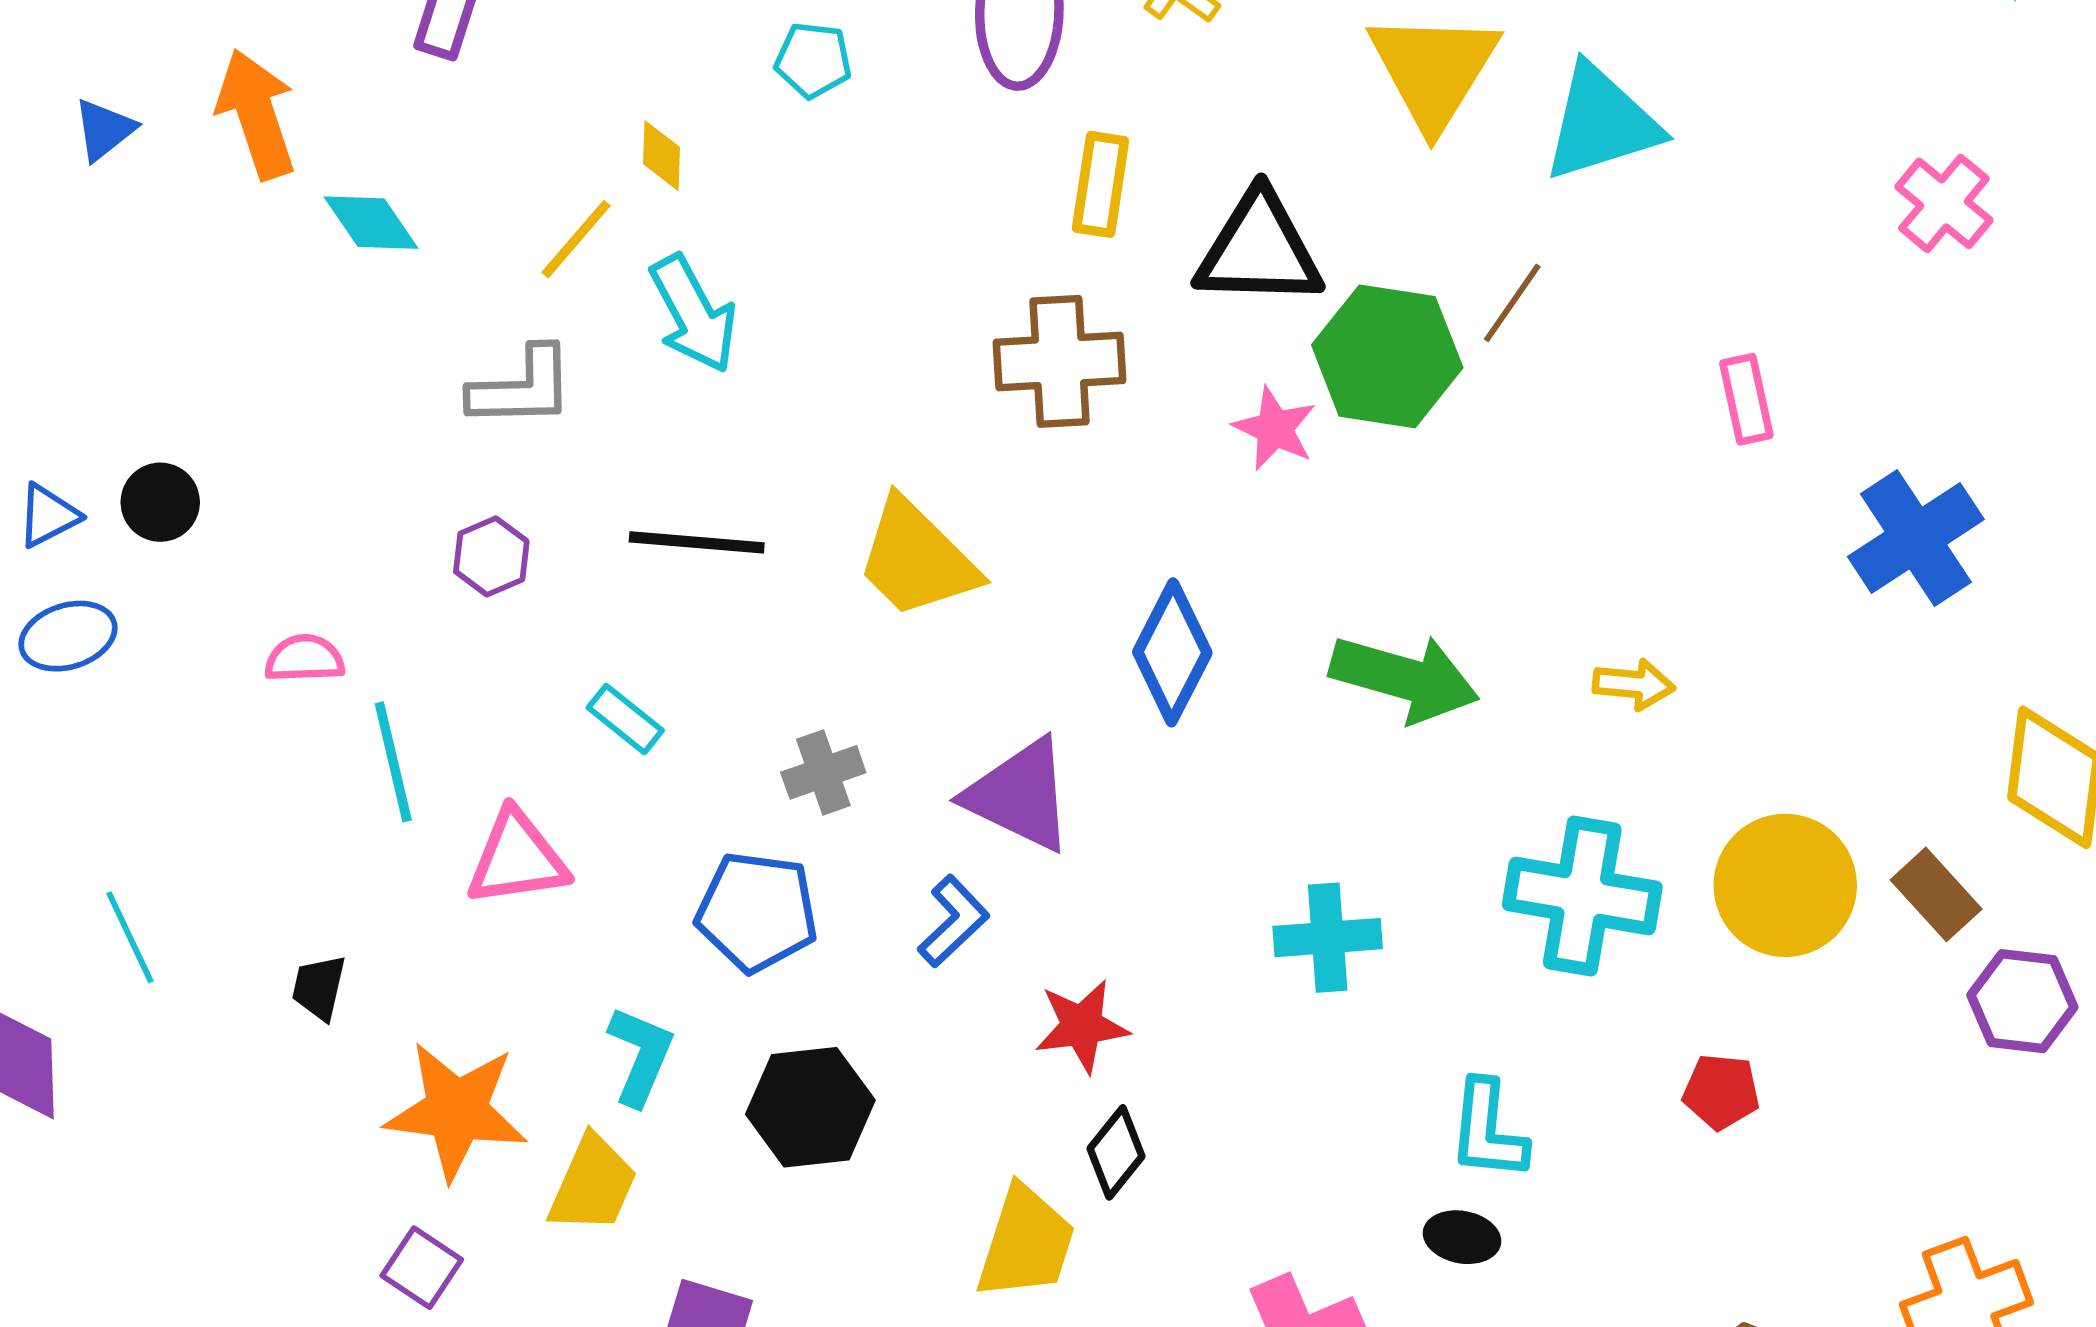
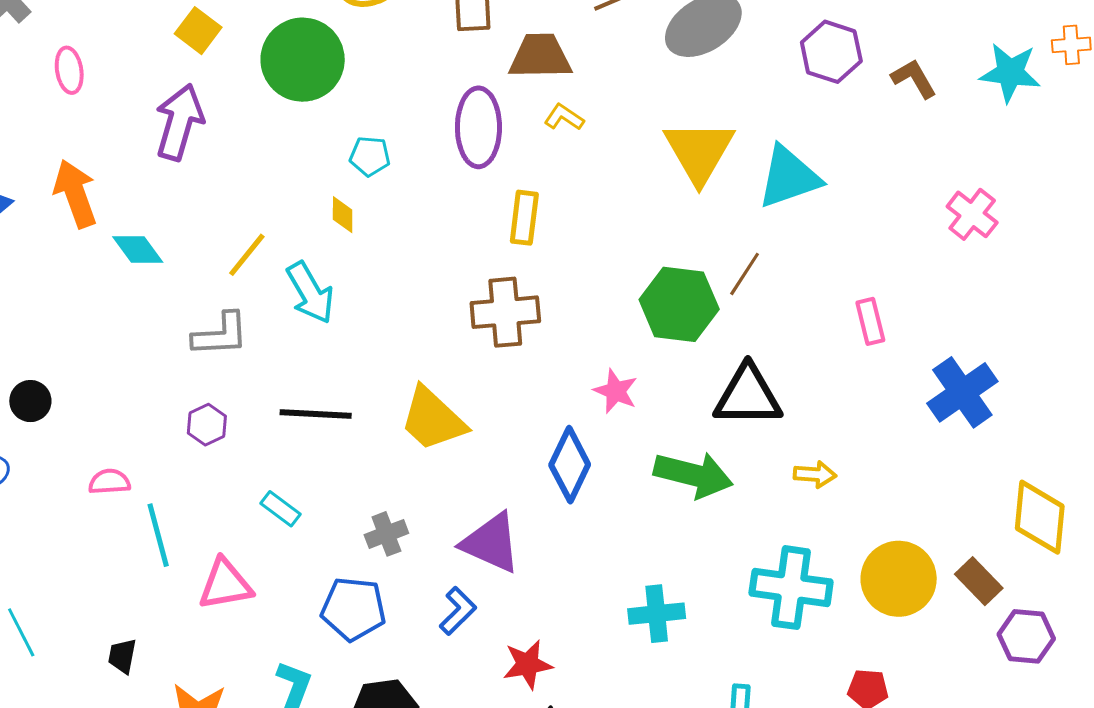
yellow diamond: (661, 156) -> (343, 215), moved
black triangle: (1259, 250) -> (748, 396), moved
pink star: (1275, 429) -> (616, 391), moved

